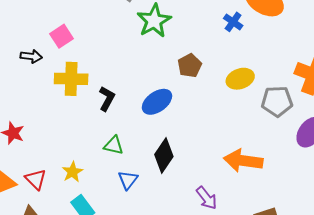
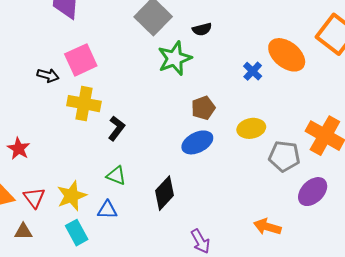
pink square: (62, 36) -> (81, 60), size x1.4
blue ellipse: (157, 102) -> (197, 142), moved
orange arrow: (243, 161) -> (267, 227), moved, size x0.7
yellow star: (72, 172) -> (72, 196), size x1.4
blue triangle: (128, 180) -> (107, 210), moved, turned 45

